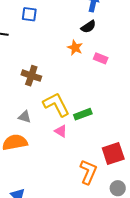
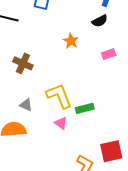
orange star: (75, 48) -> (71, 41), moved
pink rectangle: (101, 58) -> (109, 54), turned -48
brown cross: (31, 76) -> (23, 63), moved

